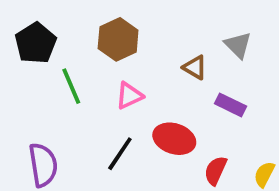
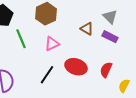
purple rectangle: (231, 105) -> (110, 37), moved
red semicircle: (216, 171) -> (106, 70), moved

